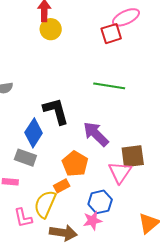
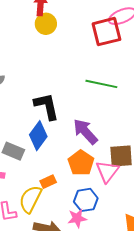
red square: (111, 34) -> (106, 32), size x1.4
blue diamond: (34, 133) -> (38, 136), moved
orange pentagon: (75, 164) -> (81, 163), moved

